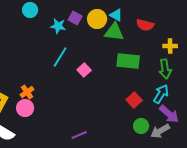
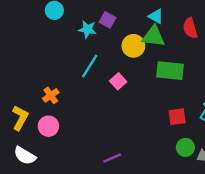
yellow circle: (97, 19) -> (133, 46), moved
red semicircle: (145, 25) -> (190, 28), turned 60
orange cross: (27, 92) -> (51, 95), moved
red square: (134, 100) -> (177, 117), turned 35

